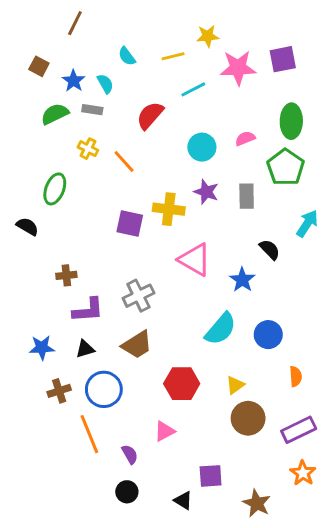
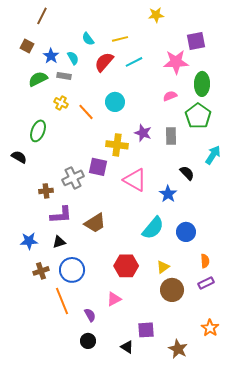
brown line: (75, 23) -> (42, 16), moved
yellow star: (208, 36) -> (156, 15), moved
pink star: (238, 68) -> (176, 62), moved
red semicircle: (150, 115) -> (104, 62), moved
cyan circle: (202, 147) -> (115, 102), moved
purple square: (130, 224) -> (98, 167), moved
gray cross: (138, 296) -> (73, 178), moved
brown trapezoid: (137, 345) -> (95, 223), moved
purple rectangle: (299, 430) -> (206, 283), moved, size x0.7

